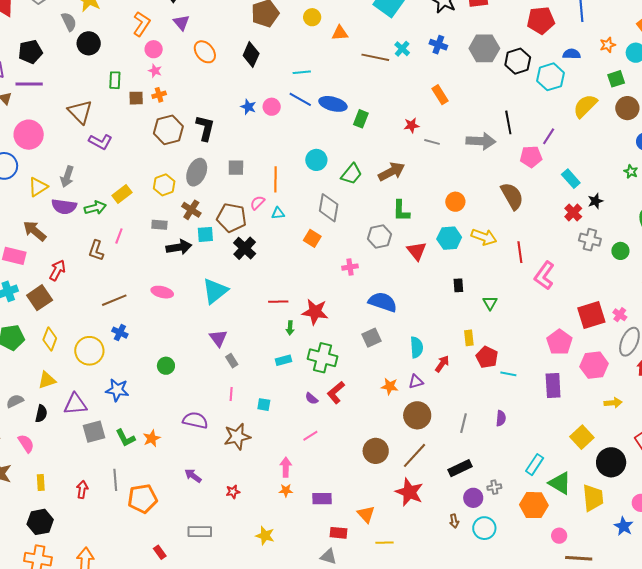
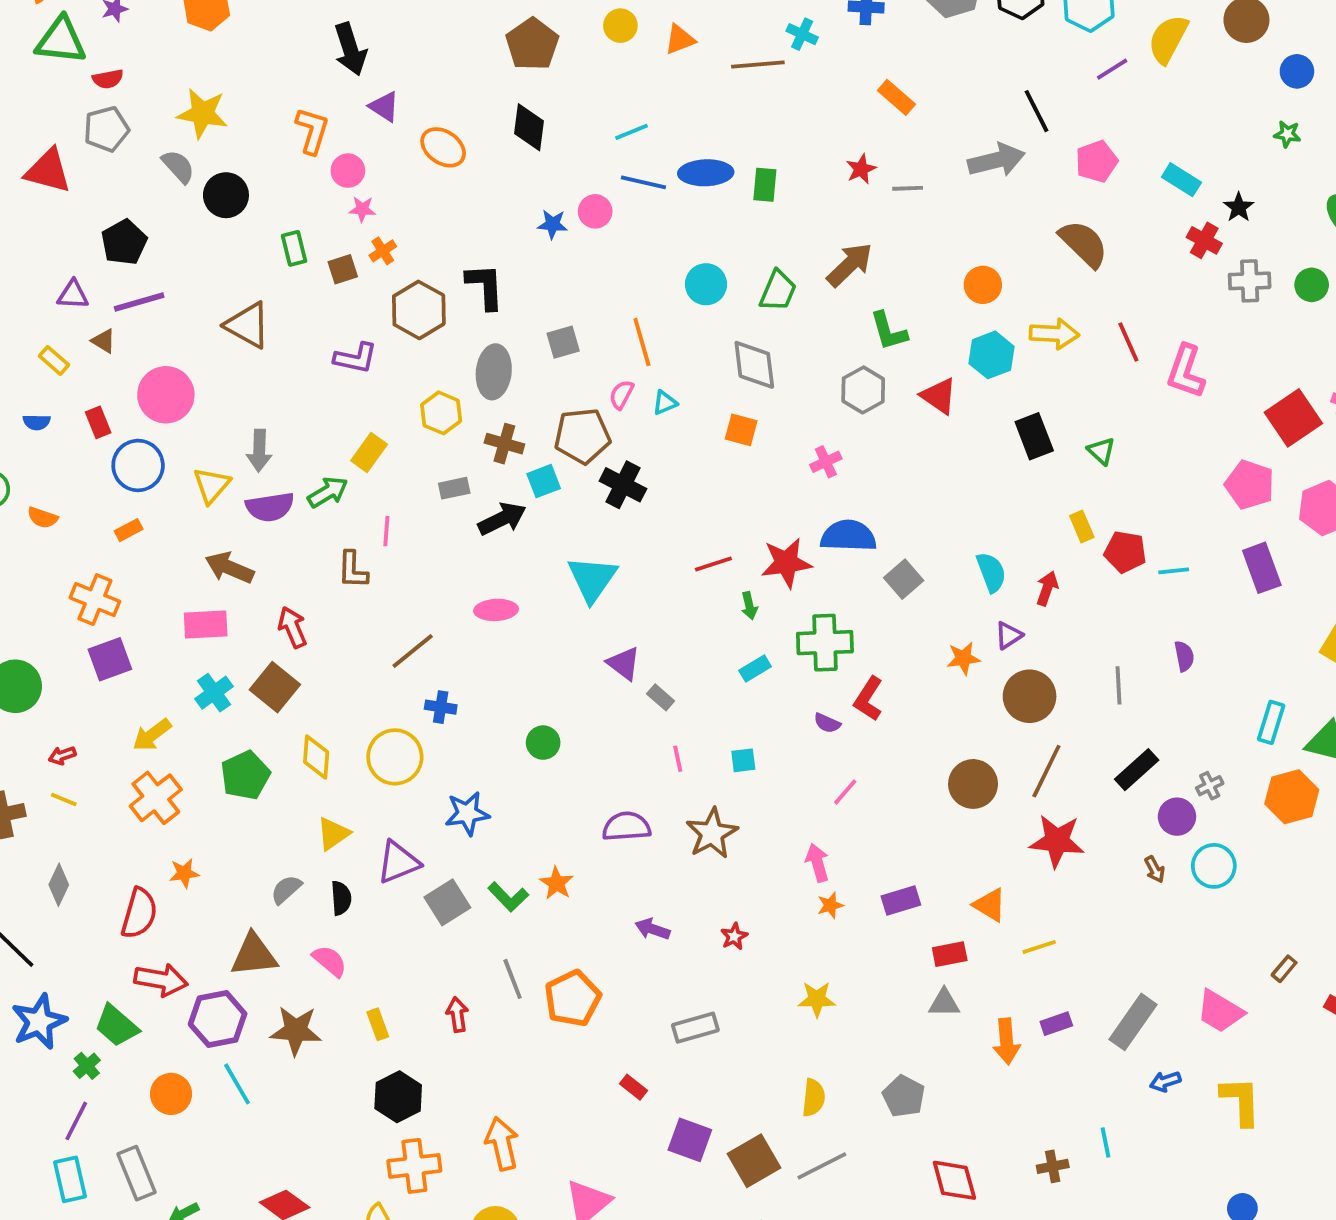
purple line: (549, 136) -> (1112, 69), moved, turned 42
purple L-shape: (100, 142) -> (356, 358), moved
red arrow: (57, 270) -> (292, 627), turned -35
black rectangle: (458, 285) -> (1034, 436), size x1.6
blue semicircle: (383, 302) -> (848, 536), moved

